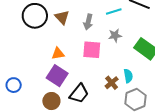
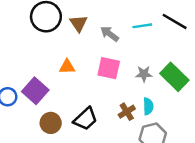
gray arrow: (88, 22) -> (110, 34), turned 105
gray star: (115, 35) -> (144, 74), moved
purple square: (57, 76) -> (35, 91), moved

